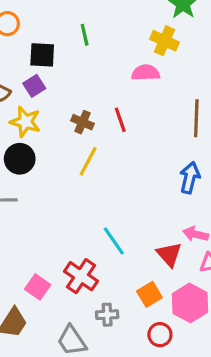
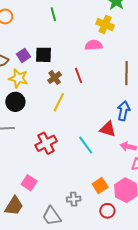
green line: (85, 35) -> (53, 14), moved
black square: (42, 55) -> (44, 55), moved
brown cross: (82, 122) -> (55, 78), turned 32
cyan line: (114, 241) -> (86, 145), moved
red triangle: (169, 254) -> (108, 129), moved, turned -30
red cross: (81, 276) -> (46, 143), moved, turned 30

